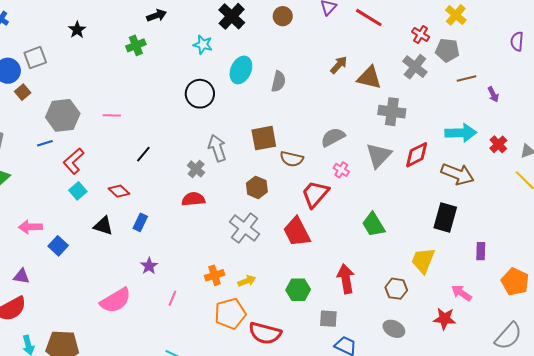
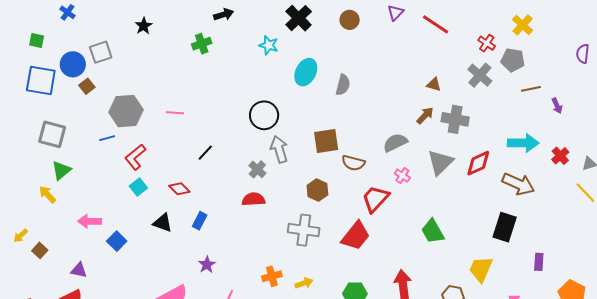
brown arrow: (339, 65) -> (425, 115), moved
brown triangle: (369, 78) -> (434, 84), size x0.6
black circle: (200, 94) -> (264, 115), moved
gray cross: (245, 228) -> (304, 230), turned -32
red trapezoid: (297, 232) -> (356, 236), turned -116

